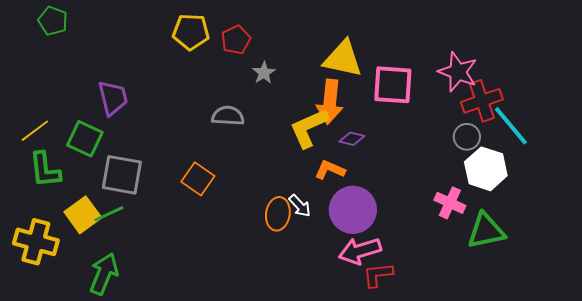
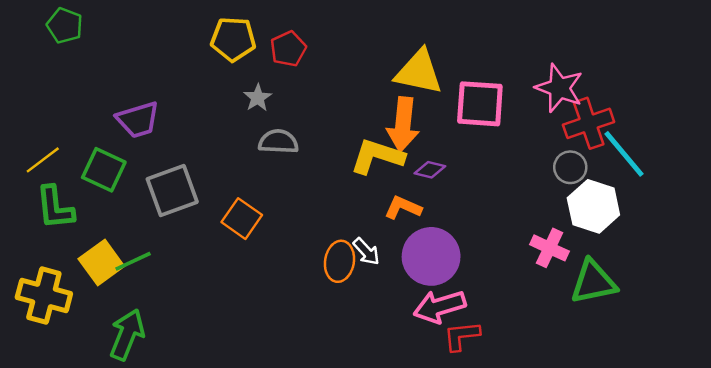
gray star: (264, 73) -> (258, 98), moved
purple trapezoid: (113, 98) -> (138, 120), turned 87
yellow L-shape: (309, 128) -> (377, 156), turned 42
gray square: (122, 175) -> (172, 190), moved, turned -30

